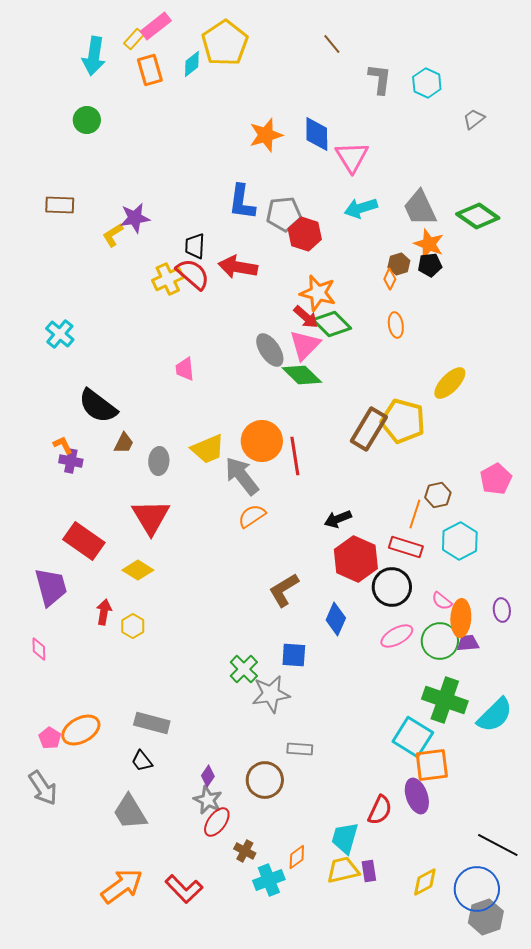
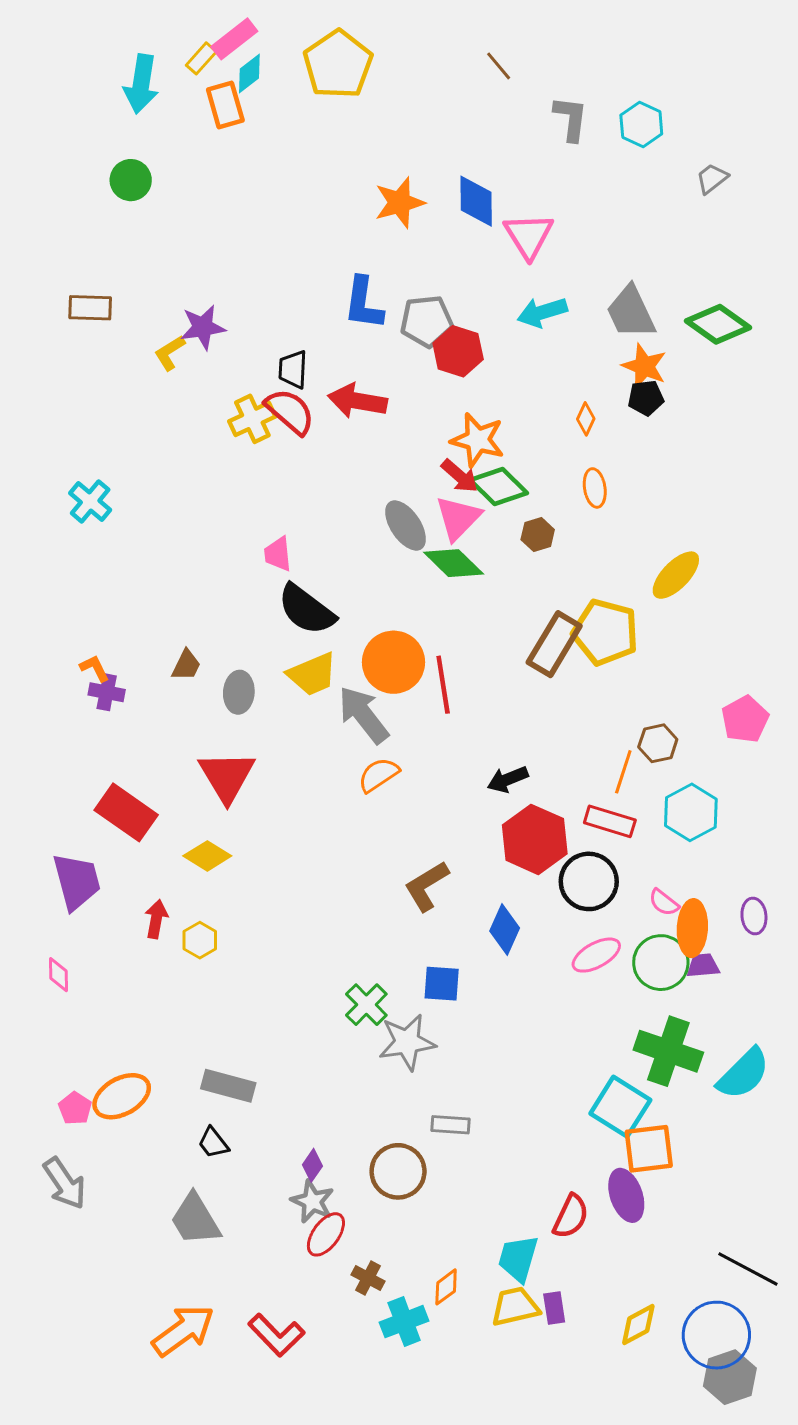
cyan diamond: (192, 64) -> (249, 73), moved
brown hexagon: (399, 264) -> (538, 535), moved
black semicircle: (98, 406) -> (306, 610), moved

